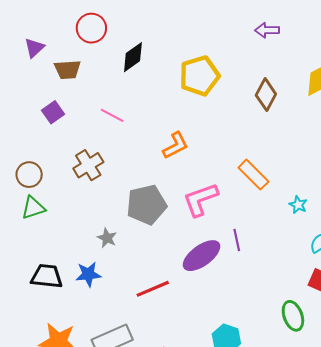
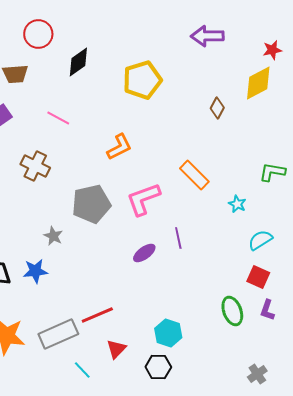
purple arrow: (267, 30) -> (207, 36), size x1.4
brown diamond: (266, 95) -> (217, 108), moved, size x0.7
brown cross: (88, 165) -> (35, 166), turned -32
purple ellipse: (202, 256) -> (144, 253), size x0.6
red line: (153, 289) -> (97, 315), moved

